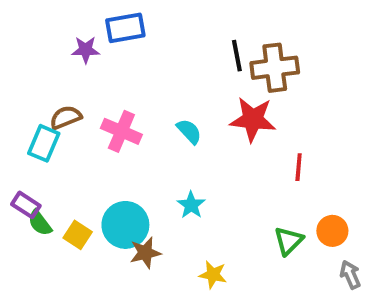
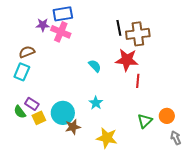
brown semicircle: (66, 117) -> (27, 52), moved
pink cross: (121, 131) -> (61, 32), moved
red line: (299, 167) -> (138, 81), moved
purple rectangle: (26, 205) -> (32, 104), moved
yellow square: (78, 235) -> (39, 118), turned 32
yellow star: (213, 275) -> (107, 138), size x1.5

